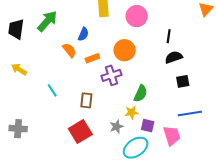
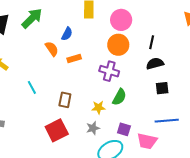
orange circle: (125, 50) -> (118, 45), moved
purple cross: (111, 75) -> (109, 71), moved, turned 30
yellow star: (132, 112) -> (98, 107), moved
pink trapezoid: (172, 136) -> (147, 141), turned 115

